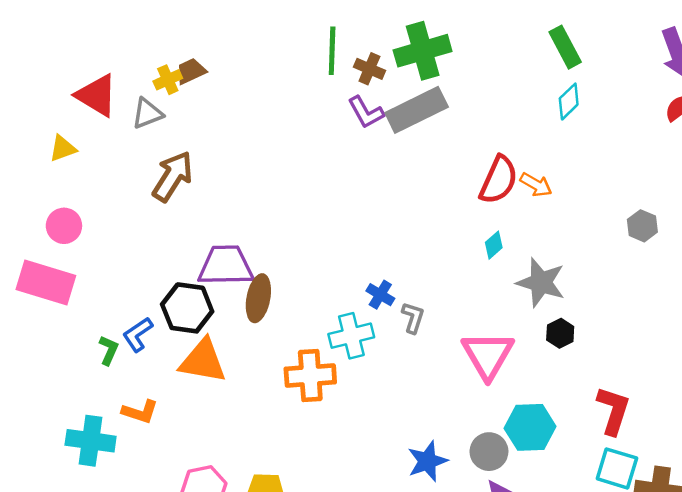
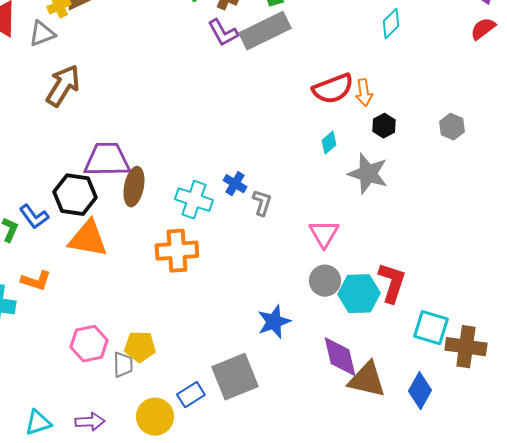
red semicircle: (499, 180) -> (333, 89), turned 45
orange arrow: (536, 185) -> (364, 93), turned 52
black hexagon: (560, 333) -> (384, 126), moved
blue L-shape: (138, 334) -> (34, 217), turned -92
cyan cross: (351, 336) -> (194, 200), moved, turned 33
pink triangle: (488, 355) -> (324, 234), size x0.7
red L-shape: (613, 411) -> (392, 283), moved
gray circle: (489, 452) -> (325, 281), moved

